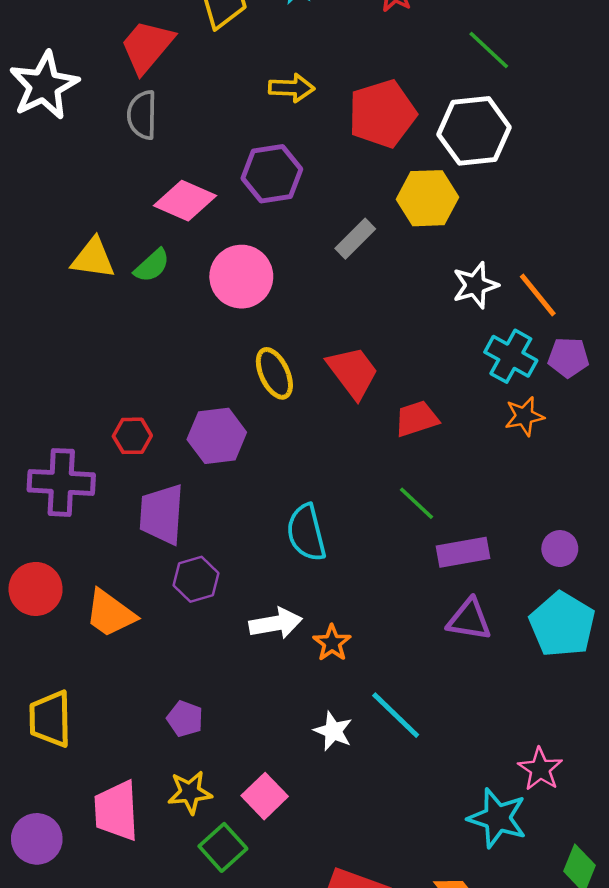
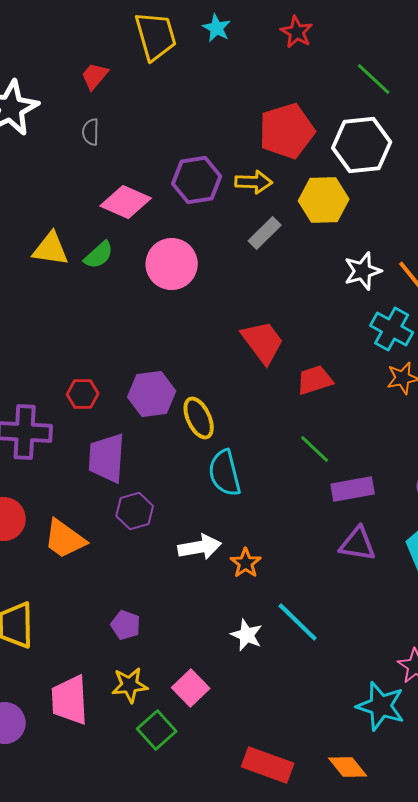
red trapezoid: (147, 46) -> (95, 76), size x0.6
yellow arrow: (292, 88) -> (254, 182), moved
gray semicircle: (142, 115) -> (91, 132), size x0.7
yellow ellipse: (274, 373) -> (199, 418), moved

